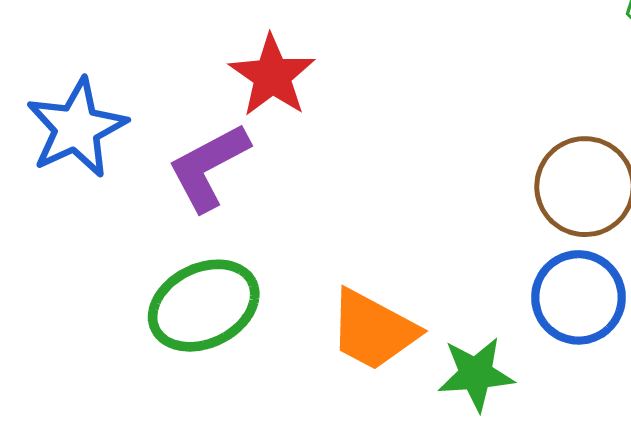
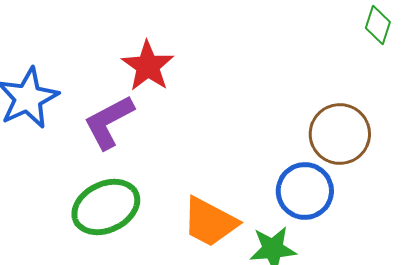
blue circle: (579, 297) -> (305, 191), moved

